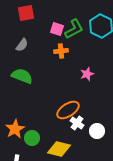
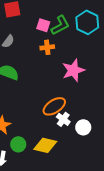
pink star: (87, 74) -> (73, 70), size x1.6
green circle: (32, 138) -> (18, 144), moved

